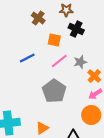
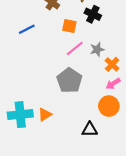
blue line: (27, 58) -> (27, 29), moved
orange triangle: (42, 128) -> (45, 115), moved

